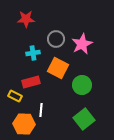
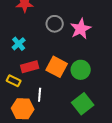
cyan cross: (33, 53) -> (19, 44), moved, turned -32
orange square: (58, 68) -> (57, 67), moved

